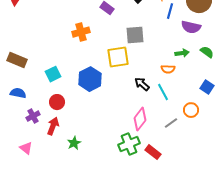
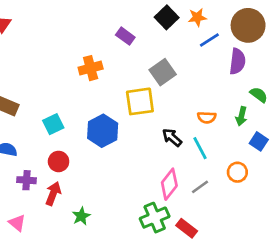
blue line: (170, 11) -> (209, 40), turned 42
purple semicircle: (191, 27) -> (237, 61), turned -96
gray square: (135, 35) -> (163, 72), turned -30
green arrow: (182, 53) -> (241, 116), moved, turned 112
purple cross: (33, 116) -> (27, 180), turned 32
gray line: (171, 123) -> (200, 187), moved

